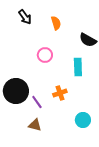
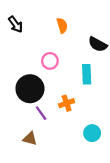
black arrow: (25, 17) -> (16, 24), moved
black circle: (16, 91) -> (30, 89), moved
brown triangle: (35, 125) -> (30, 139), moved

